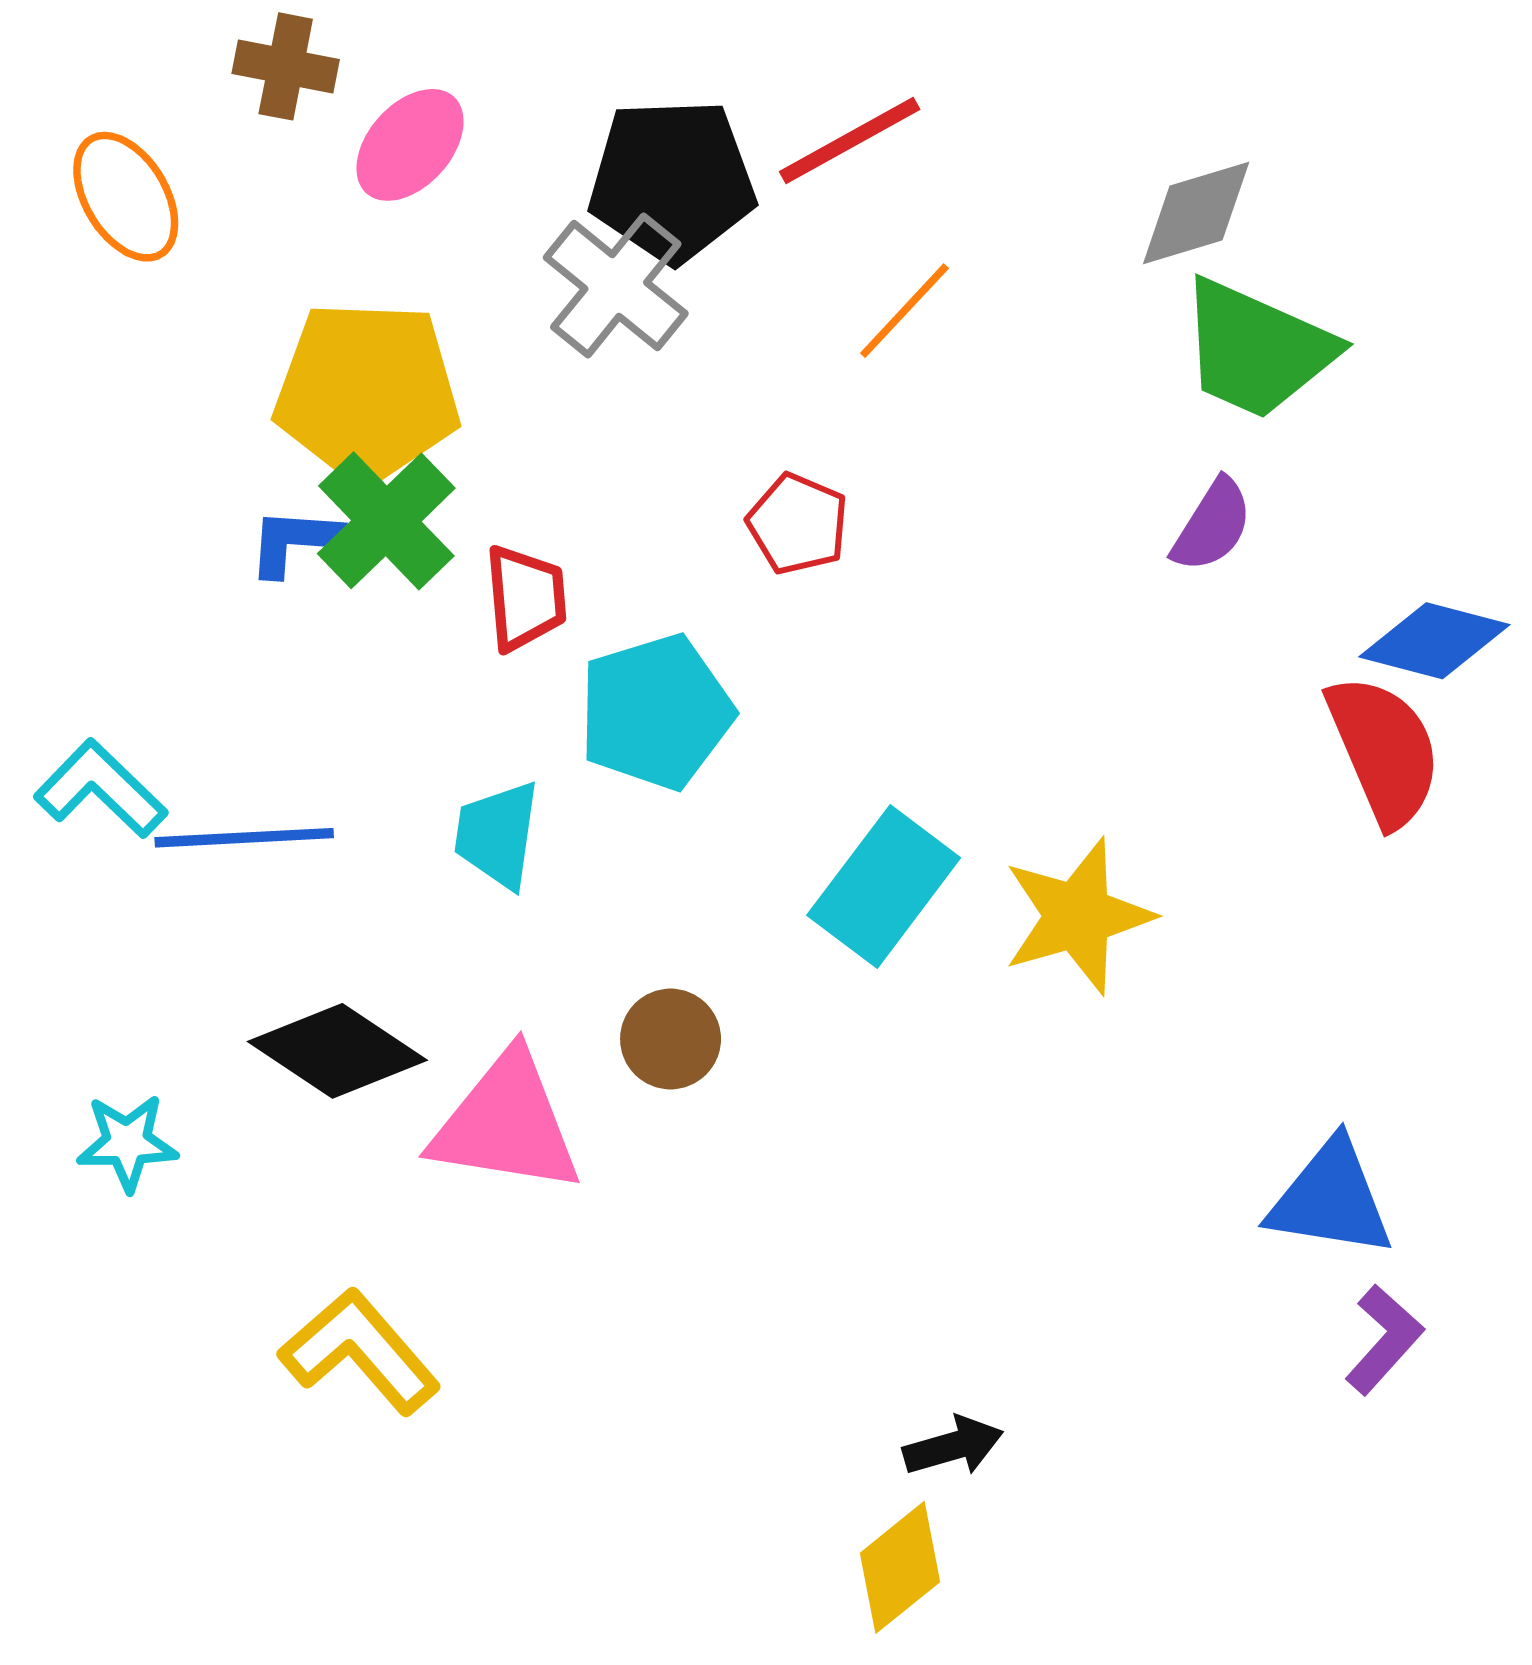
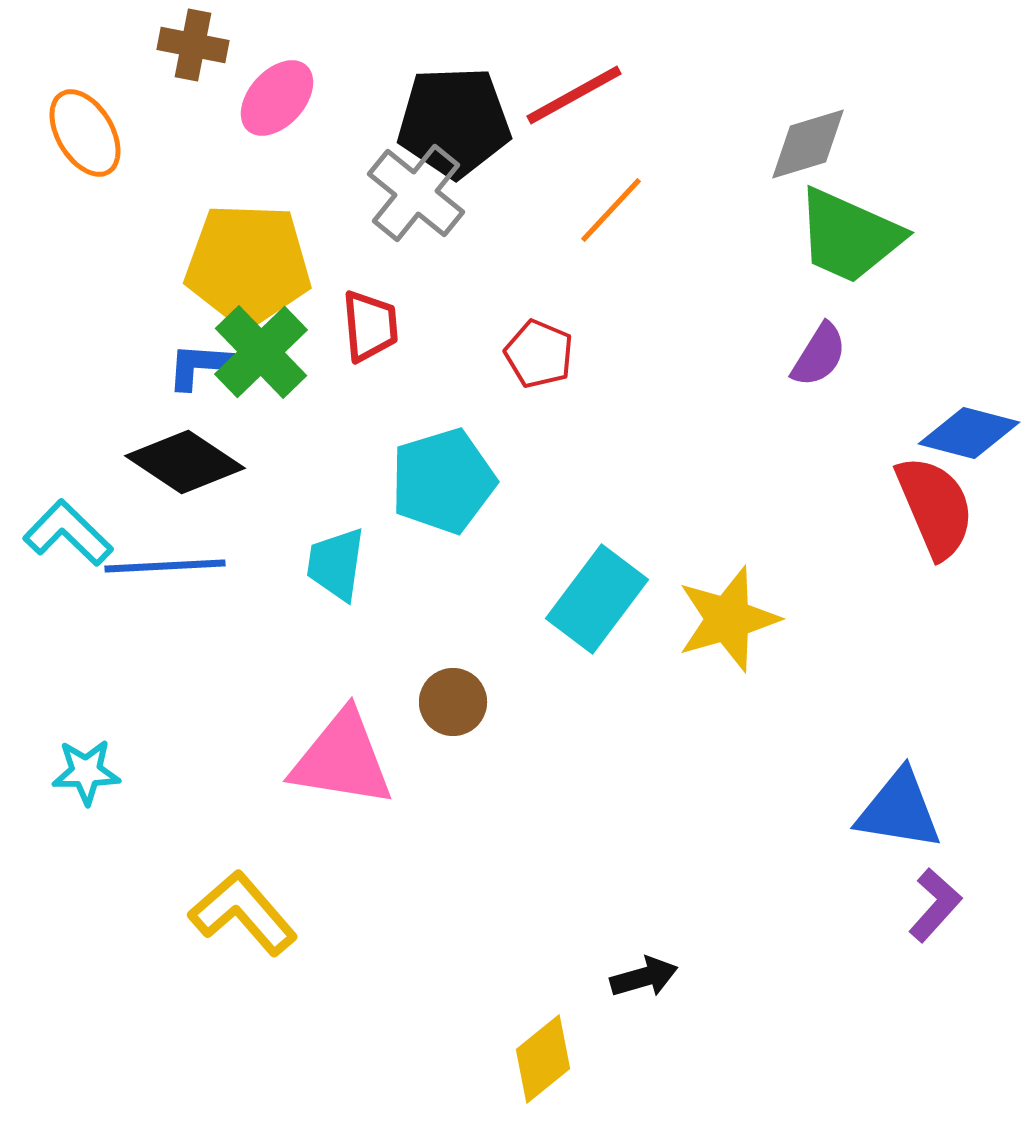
red trapezoid: (525, 598) -> (370, 326), moved
black diamond: (337, 1051) -> (185, 462), moved
yellow diamond: (900, 1567) -> (543, 1059), moved

